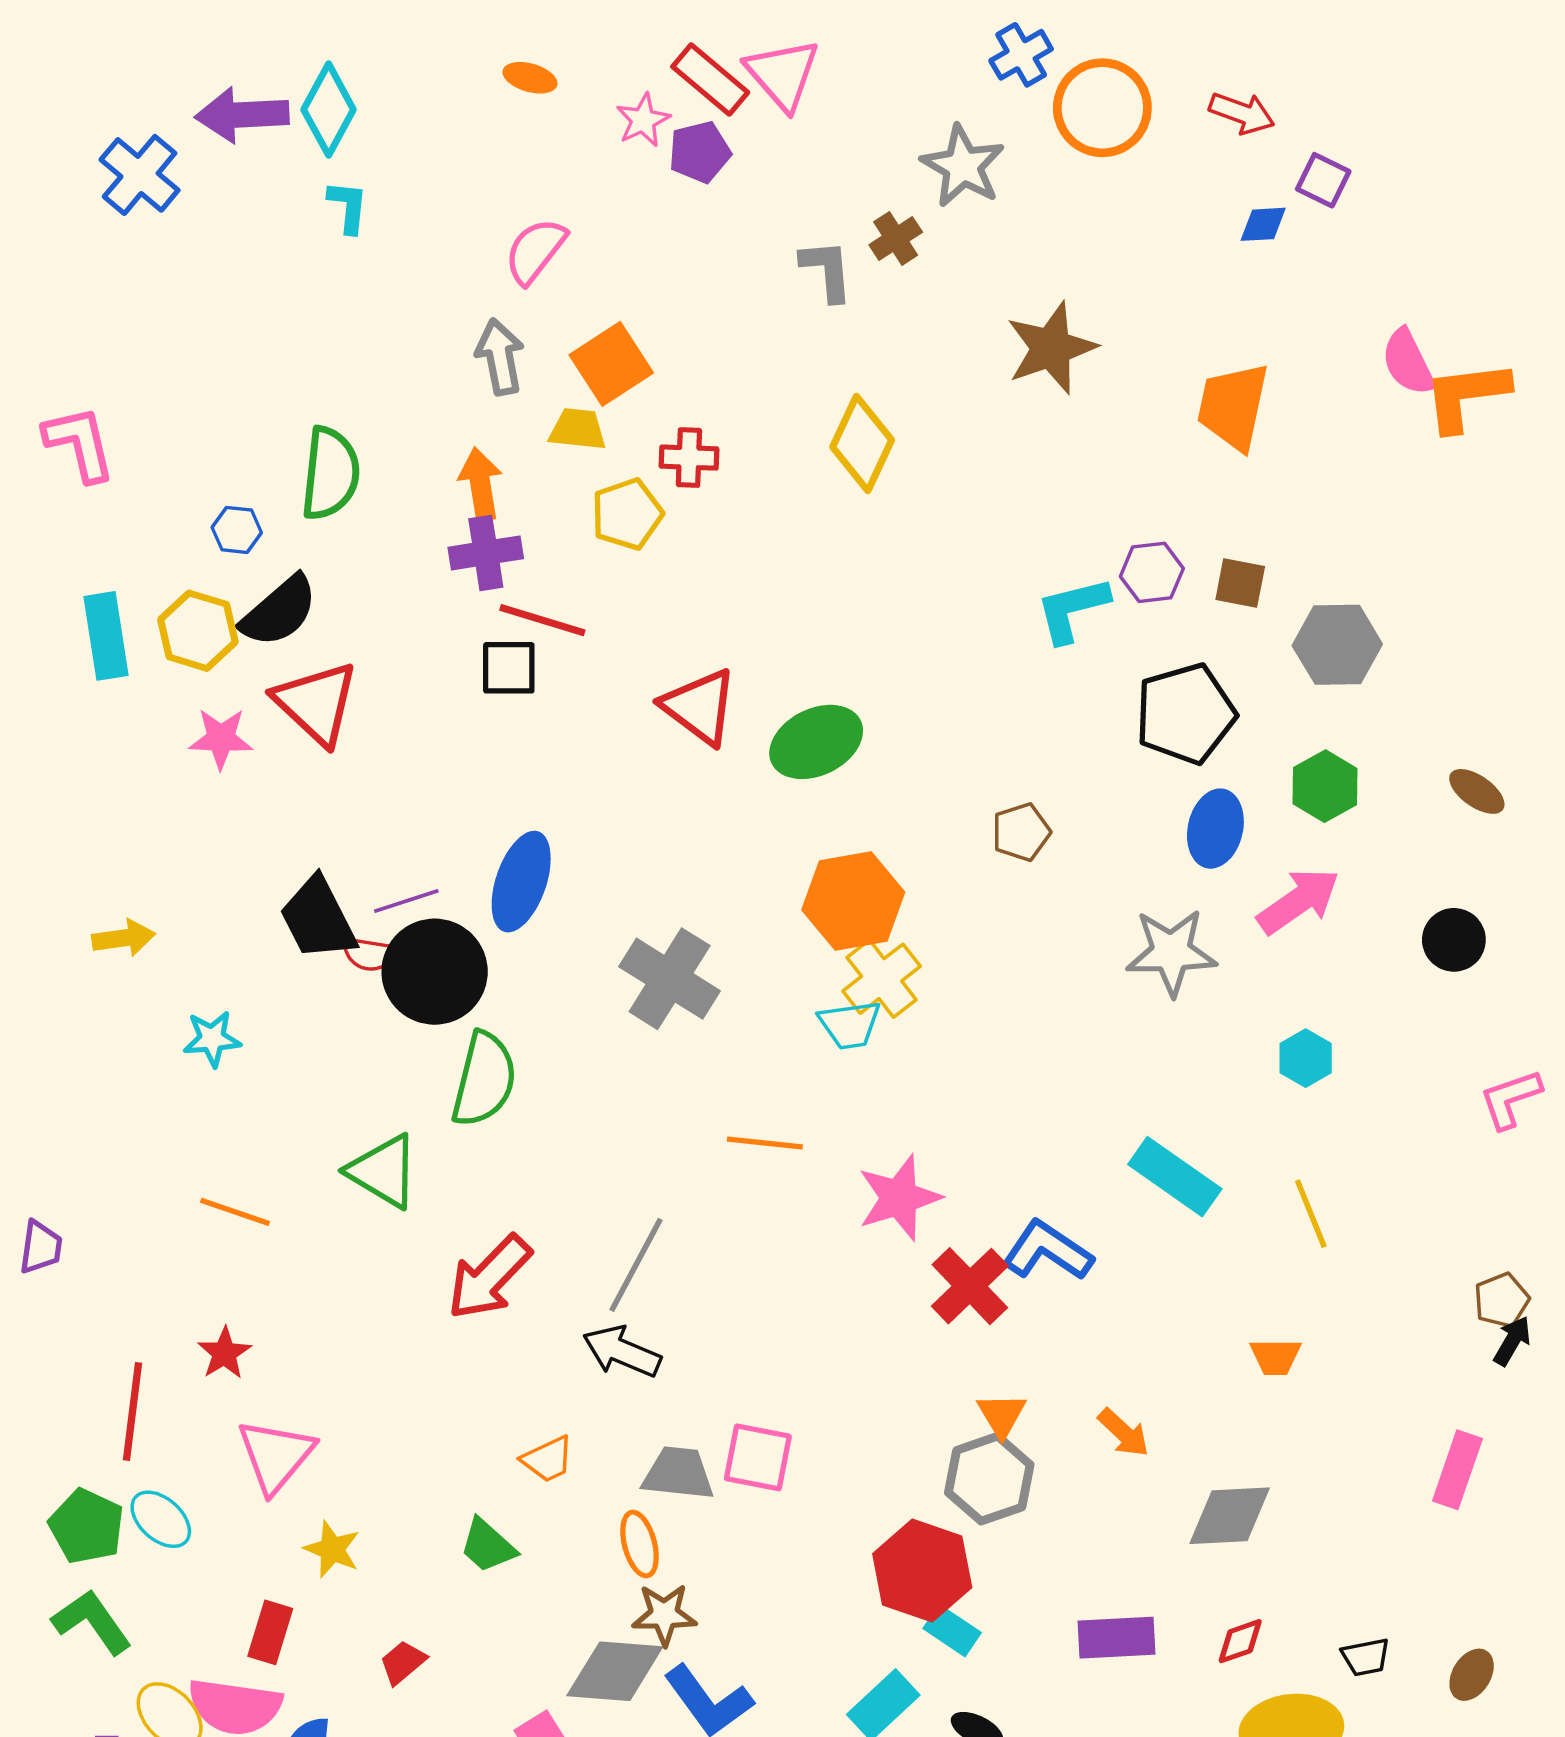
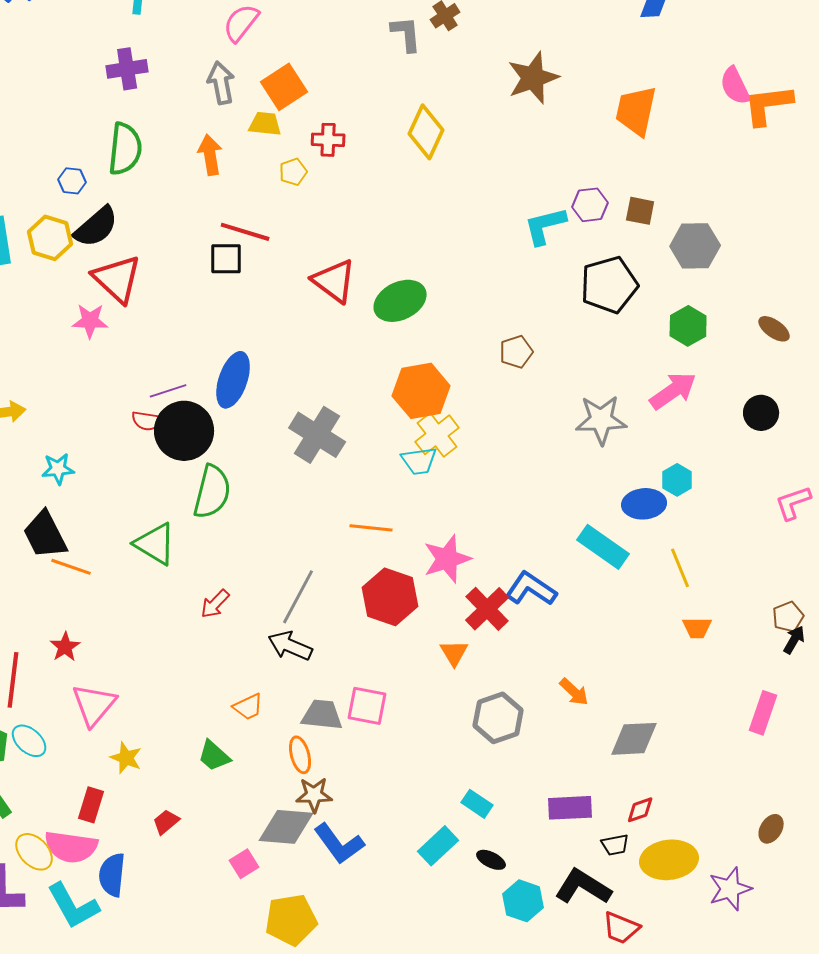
yellow pentagon: (627, 514) -> (293, 172), size x0.7
purple cross: (486, 553) -> (127, 69), moved
pink star: (221, 738) -> (90, 321), moved
blue ellipse: (1215, 829) -> (644, 504), moved, turned 72
black trapezoid: (318, 919) -> (45, 535), moved
red arrow: (489, 1277) -> (215, 604), size x0.6
orange trapezoid: (1275, 1357) -> (697, 628), moved
orange triangle: (1002, 1415) -> (454, 653), moved
red hexagon: (922, 1571) -> (390, 597), moved
black trapezoid: (1366, 1657) -> (615, 845), moved

